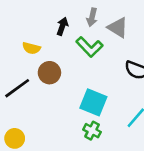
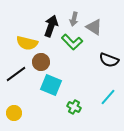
black arrow: (62, 26) -> (51, 26), size x1.5
yellow semicircle: (31, 48) -> (27, 43), size x1.5
cyan square: (93, 102) -> (51, 85), moved

